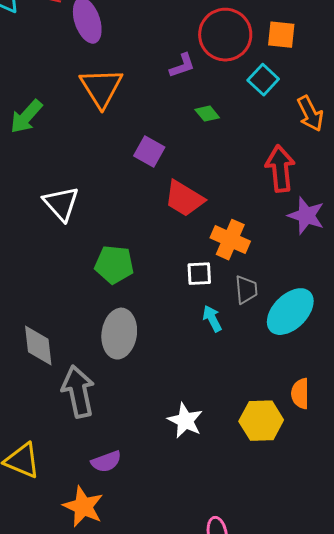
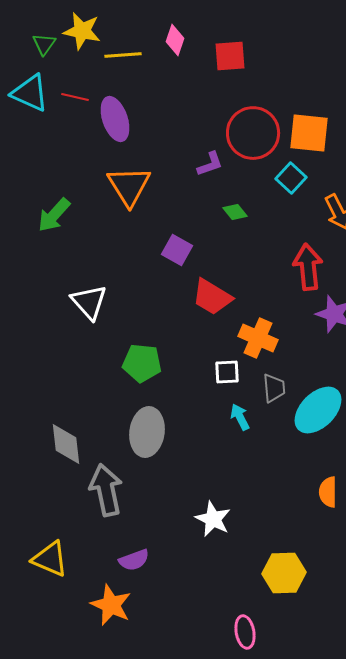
orange square: (281, 35) -> (309, 133), size x1.4
yellow hexagon: (261, 421) -> (284, 573), moved

